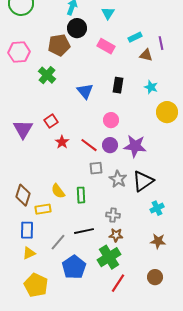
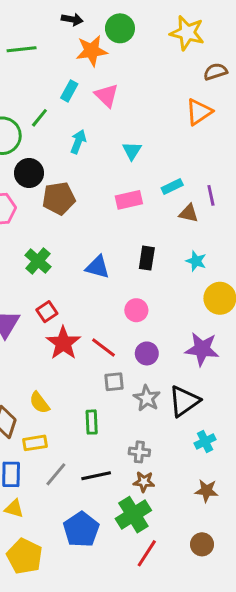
black circle: (77, 28) -> (29, 173), moved
pink rectangle: (106, 46) -> (129, 200), turned -42
green cross: (47, 75) -> (38, 261), moved
blue triangle: (85, 91) -> (98, 267), turned -36
red star: (62, 142) -> (63, 343), size x1.6
purple circle: (110, 145) -> (147, 353), moved
purple star: (135, 146) -> (202, 349), moved
yellow semicircle: (58, 191) -> (39, 403), moved
gray line: (58, 242) -> (56, 474), moved
yellow triangle: (29, 253) -> (14, 509), turned 40

